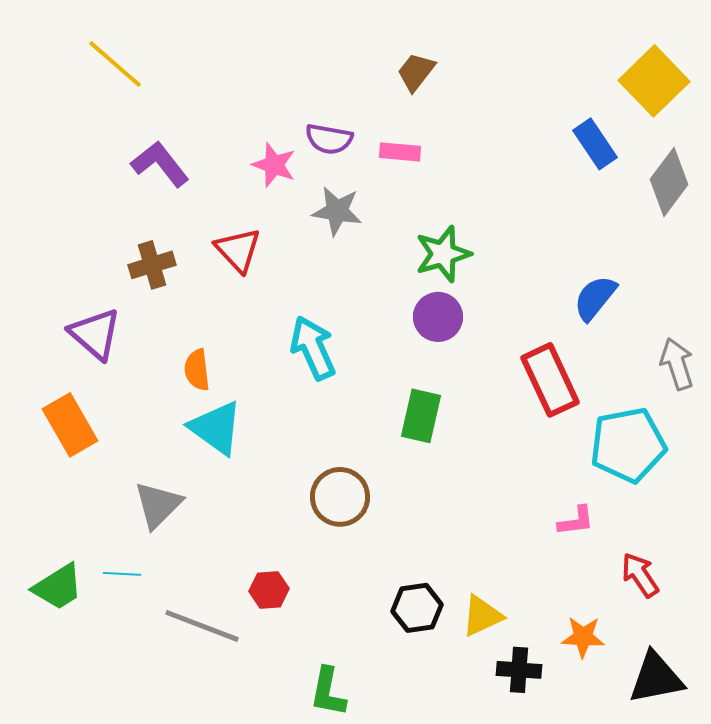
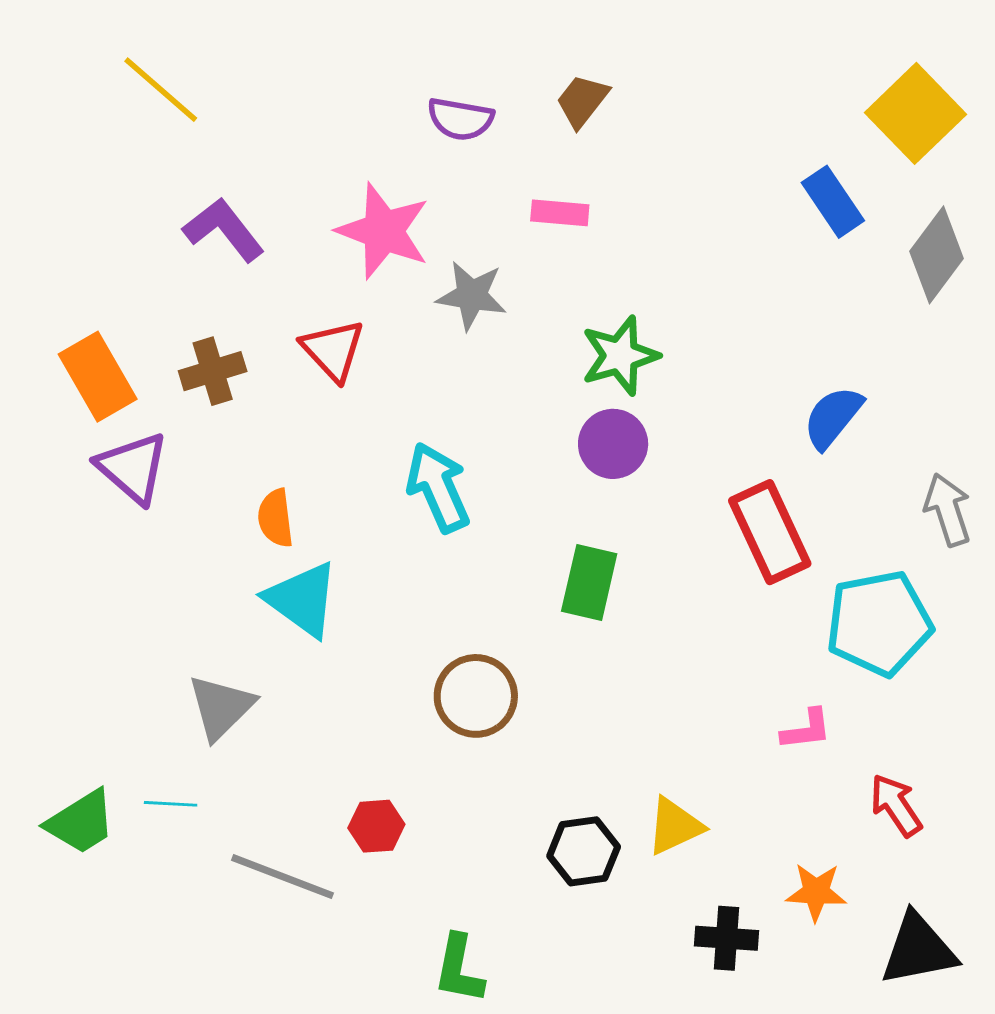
purple semicircle: (329, 139) -> (460, 119), moved
pink star: (274, 165) -> (383, 231), size x1.5
orange rectangle: (70, 425) -> (98, 377), moved
yellow triangle: (482, 616) -> (675, 826), moved

